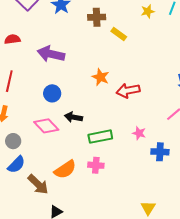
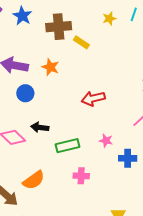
brown cross: (97, 17) -> (59, 27), size x1.4
orange star: (100, 77) -> (50, 67), moved
blue circle: (52, 93) -> (25, 93), moved
pink cross: (96, 165) -> (81, 176), moved

